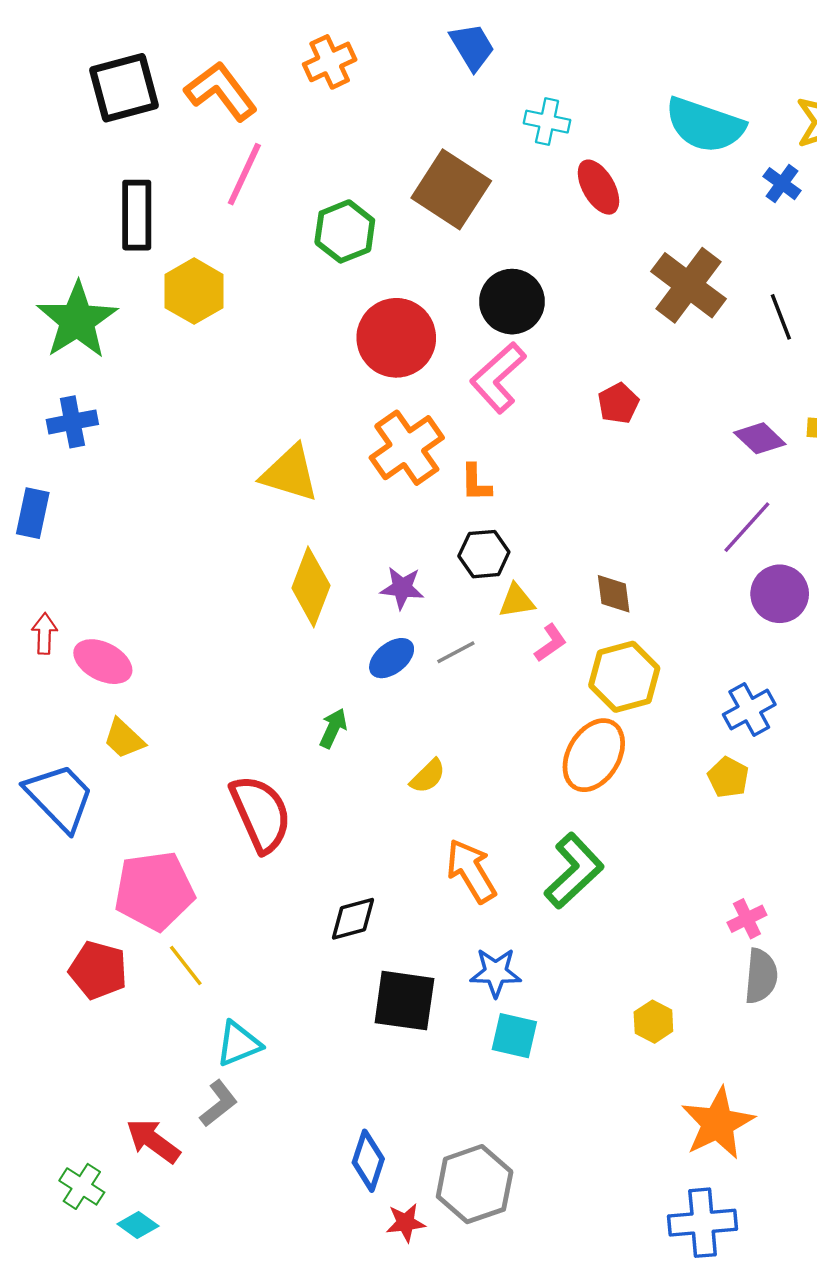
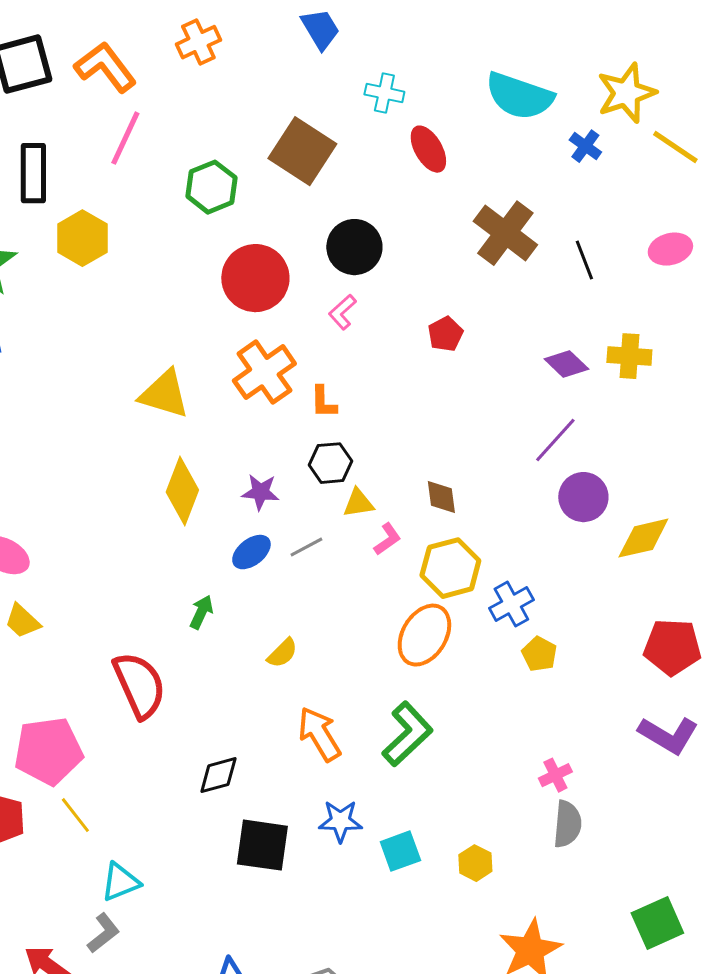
pink L-shape: (498, 378) -> (342, 312), size x0.6
blue cross: (749, 710) -> (511, 604), moved
cyan square: (514, 1036) -> (400, 851), moved, turned -33

